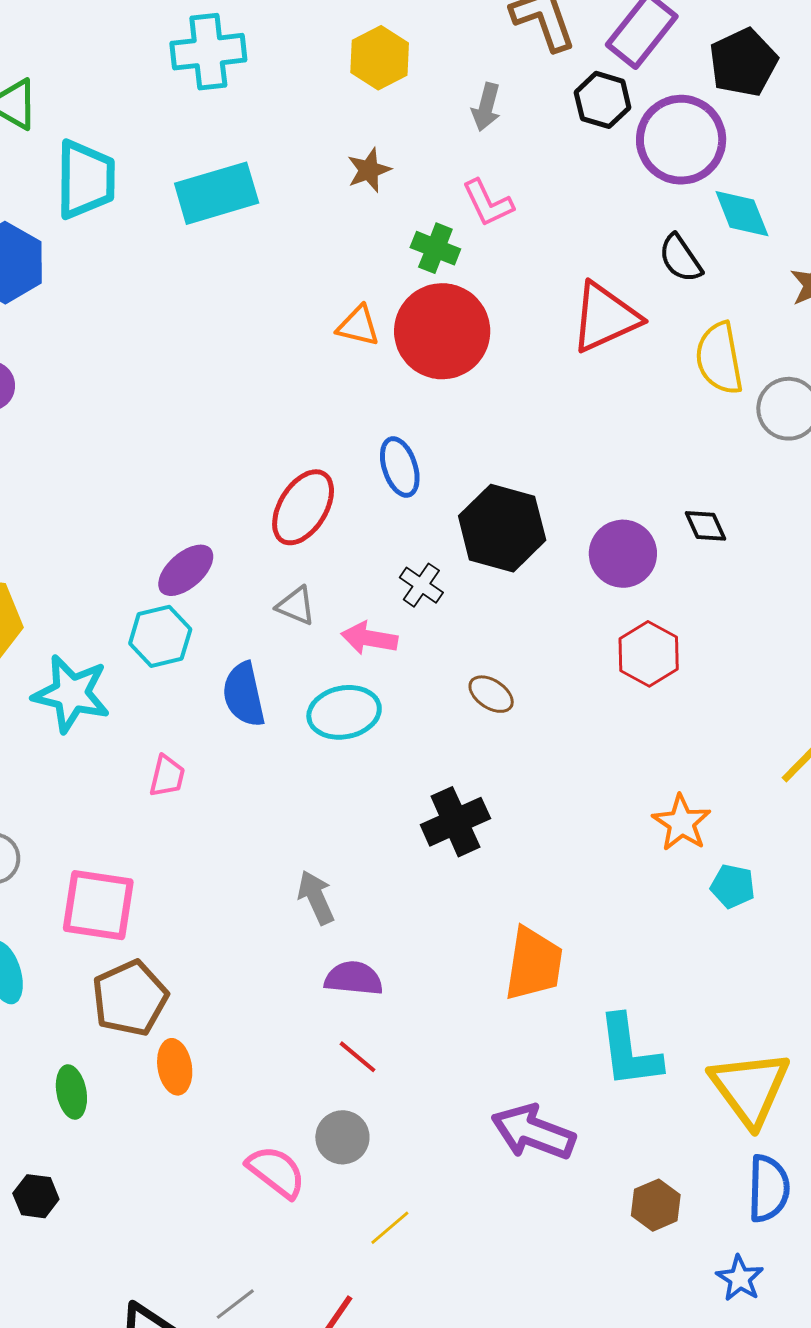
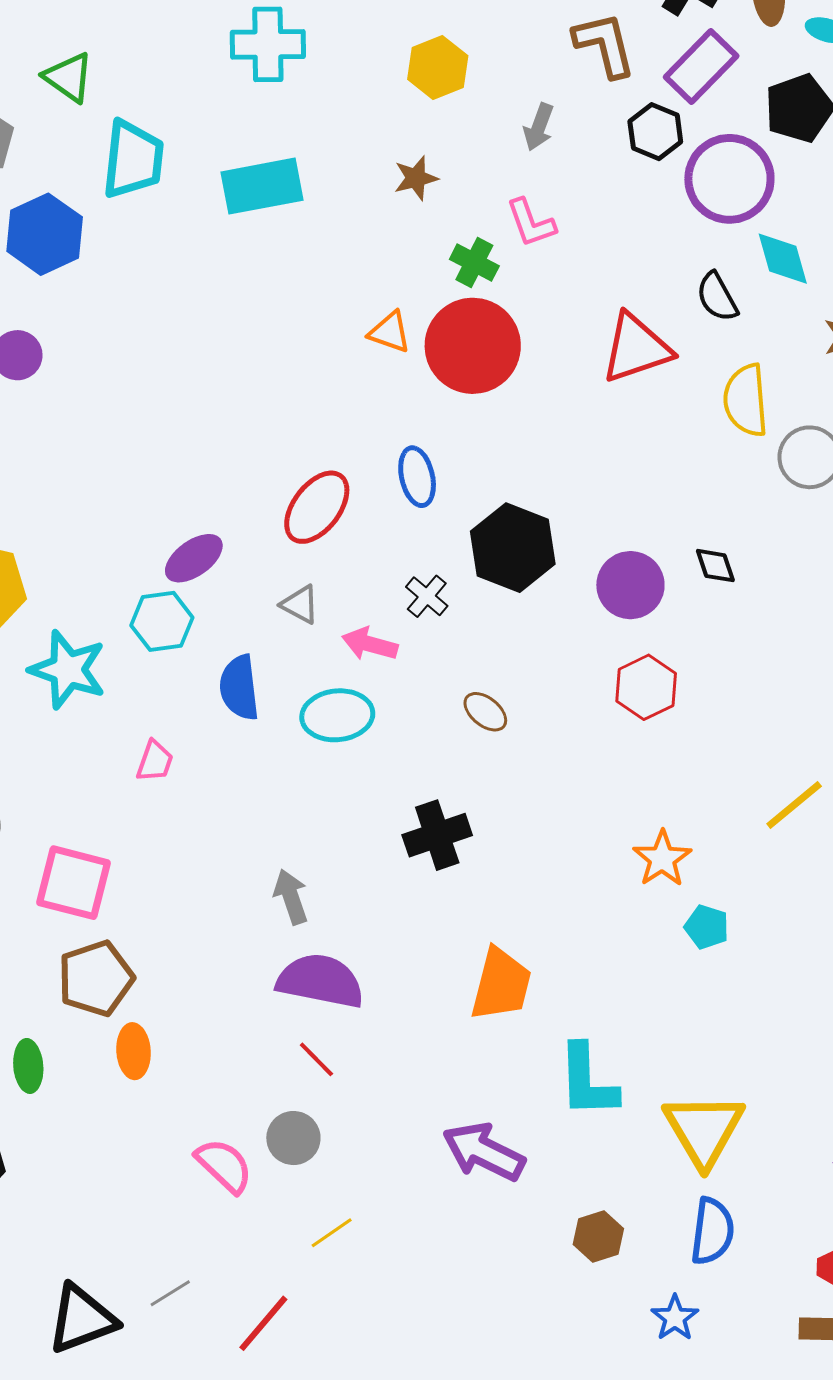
purple semicircle: (354, 978) -> (320, 981), size x1.5

